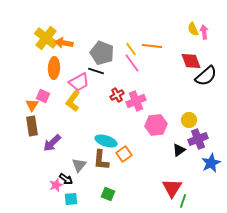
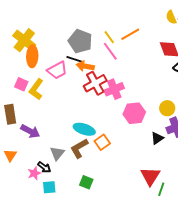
yellow cross: (46, 38) -> (24, 40), moved
orange arrow: (64, 43) -> (85, 66), moved
orange line: (152, 46) -> (130, 34), turned -36
red cross: (117, 95) -> (95, 83), size x1.6
yellow L-shape: (73, 101) -> (36, 89), moved
orange triangle: (32, 105) -> (10, 155), moved
purple arrow: (52, 143) -> (30, 131), turned -108
brown L-shape: (101, 160) -> (79, 148), turned 55

